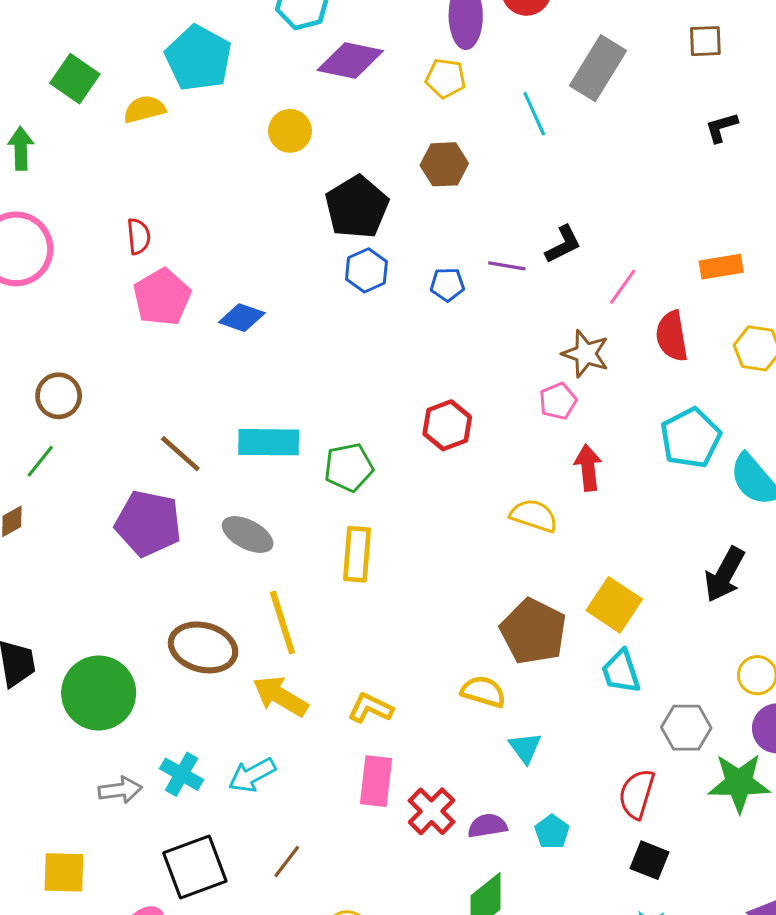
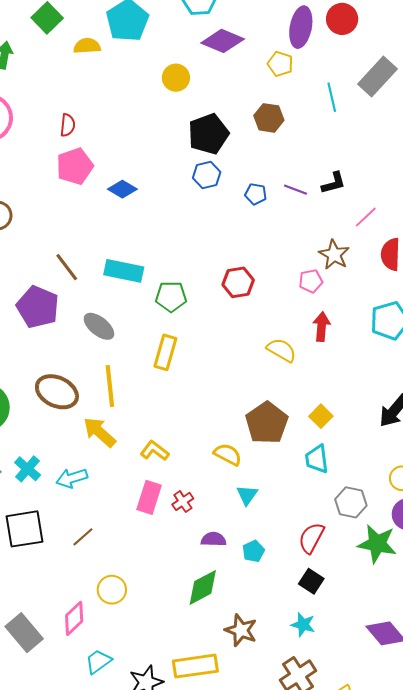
yellow square: (614, 605) -> (321, 416), size x0.7
red cross: (432, 811) -> (183, 501), moved, size x0.7

